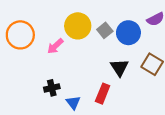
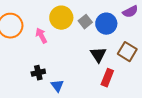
pink arrow: (55, 46) -> (41, 36), turned 105
red rectangle: (103, 94) -> (107, 78), moved

